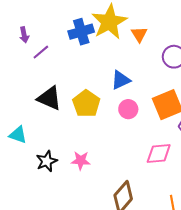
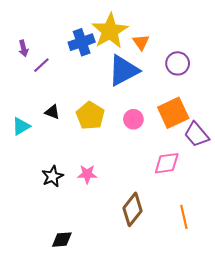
blue triangle: (121, 80) -> (124, 70), moved, size x1.6
black triangle: (49, 98) -> (52, 112), size x0.6
cyan triangle: (18, 135) -> (21, 126), moved, turned -48

